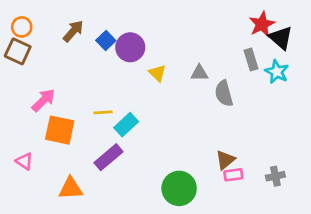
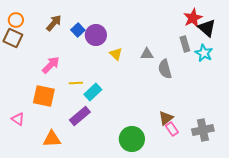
pink arrow: (43, 100) -> (51, 65), moved
pink rectangle: (233, 175) -> (172, 129), turned 64
gray cross: (275, 176) -> (203, 130), size x1.5

